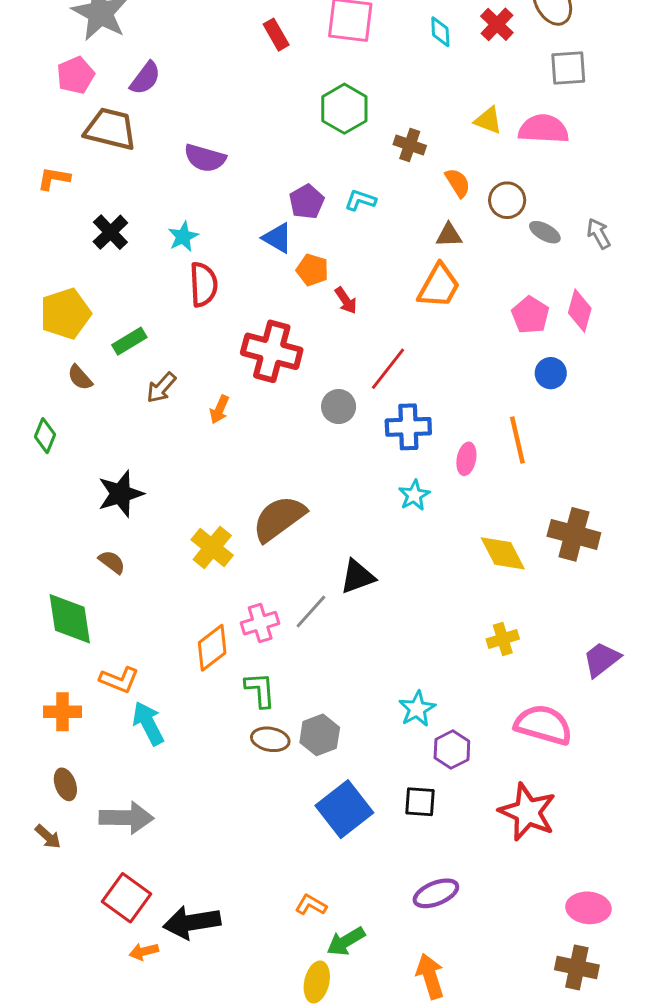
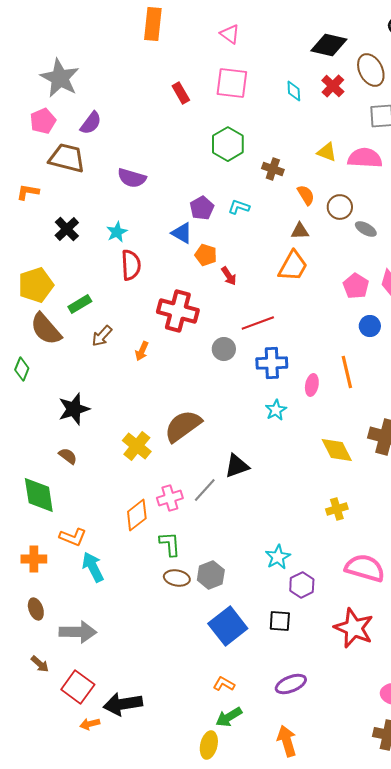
red line: (388, 369) -> (258, 323), turned 32
brown semicircle: (80, 377) -> (46, 329), size x1.8
brown arrow: (48, 837) -> (40, 664), moved
orange L-shape: (311, 905) -> (224, 684), moved

